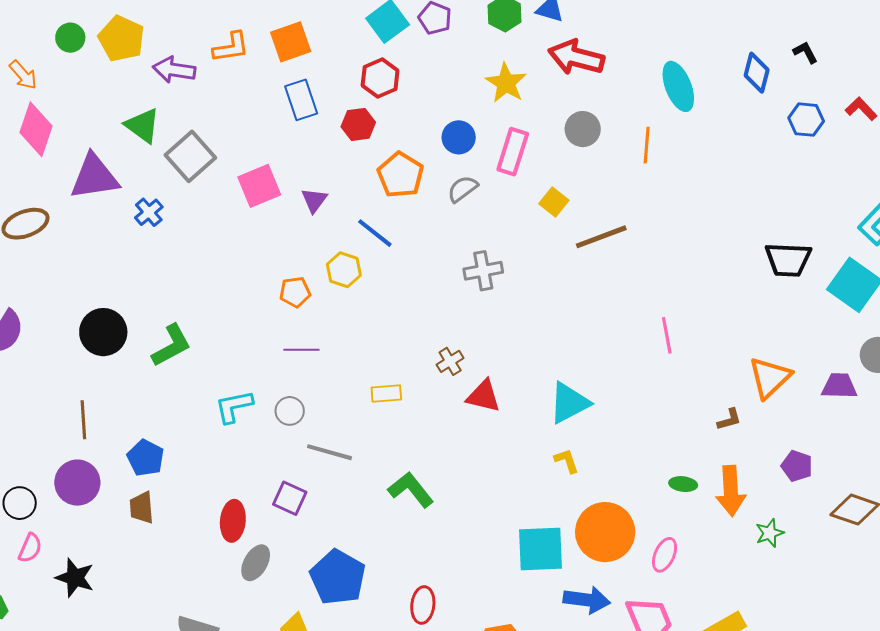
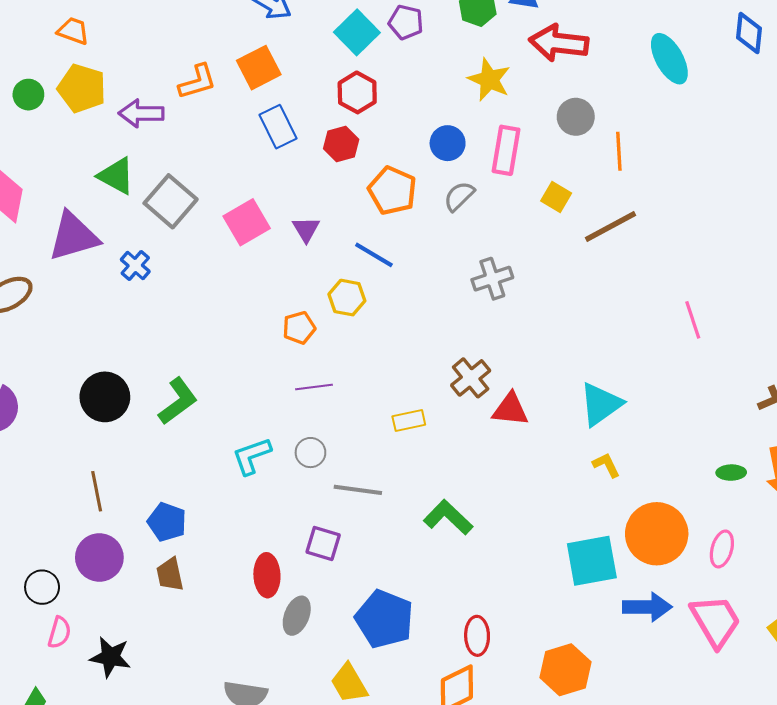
orange line: (647, 145) -> (619, 151), moved
brown cross: (450, 361) -> (471, 378), size x1.4

